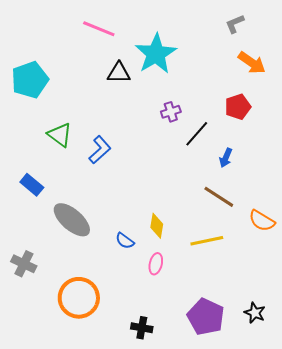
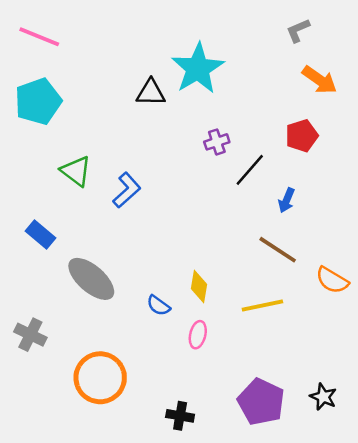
pink line: (99, 29) -> (39, 37), moved

